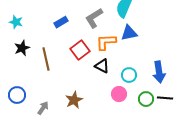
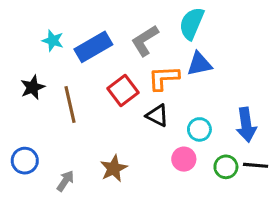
cyan star: (16, 22) -> (53, 41), moved
blue rectangle: (61, 22) -> (93, 47), size x1.6

